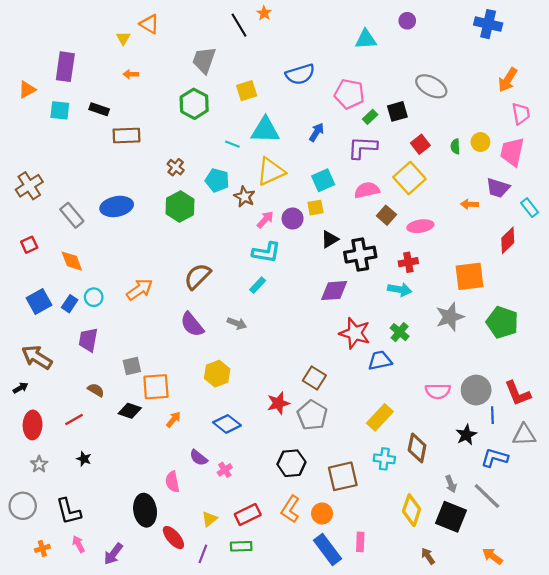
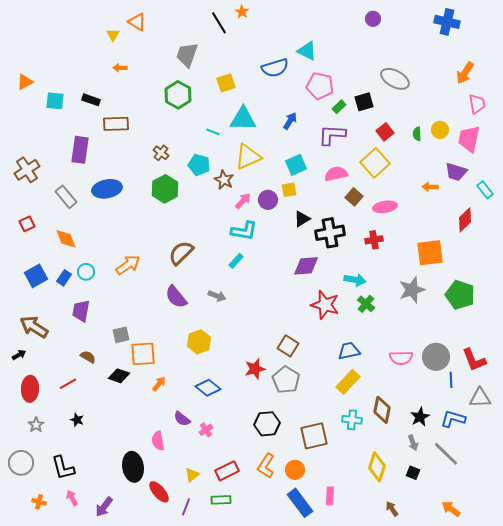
cyan triangle: (366, 39) -> (307, 51), moved, turned 30
purple rectangle: (65, 67) -> (80, 150), moved
cyan arrow: (400, 290) -> (355, 280), moved
blue trapezoid: (380, 361) -> (349, 351), moved
black star: (466, 435) -> (420, 417), moved
black square: (451, 517) -> (413, 473), size x0.5
orange cross: (42, 548) -> (39, 502), turned 32

